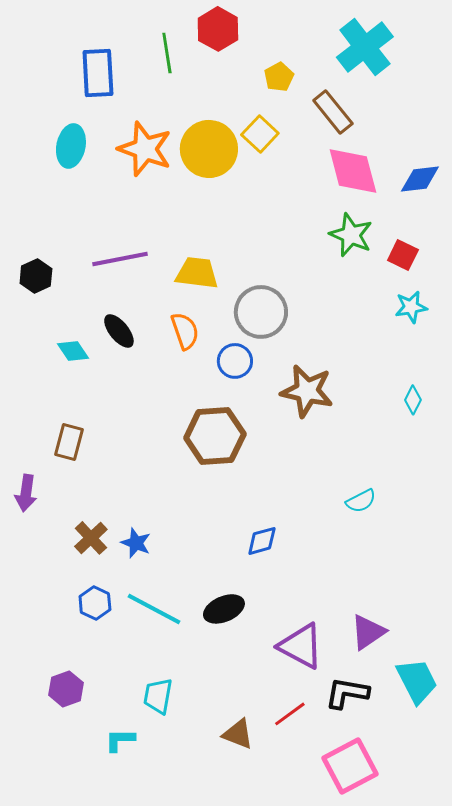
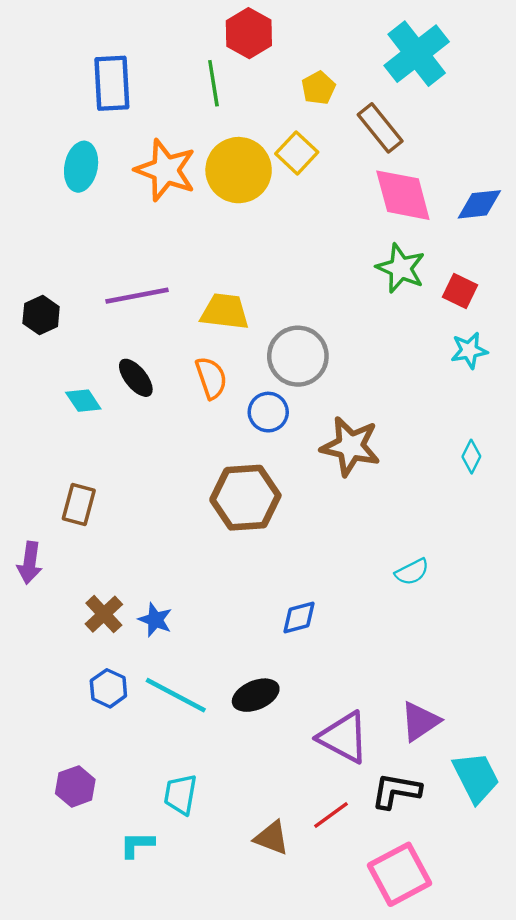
green line: (167, 53) -> (213, 83), moved

